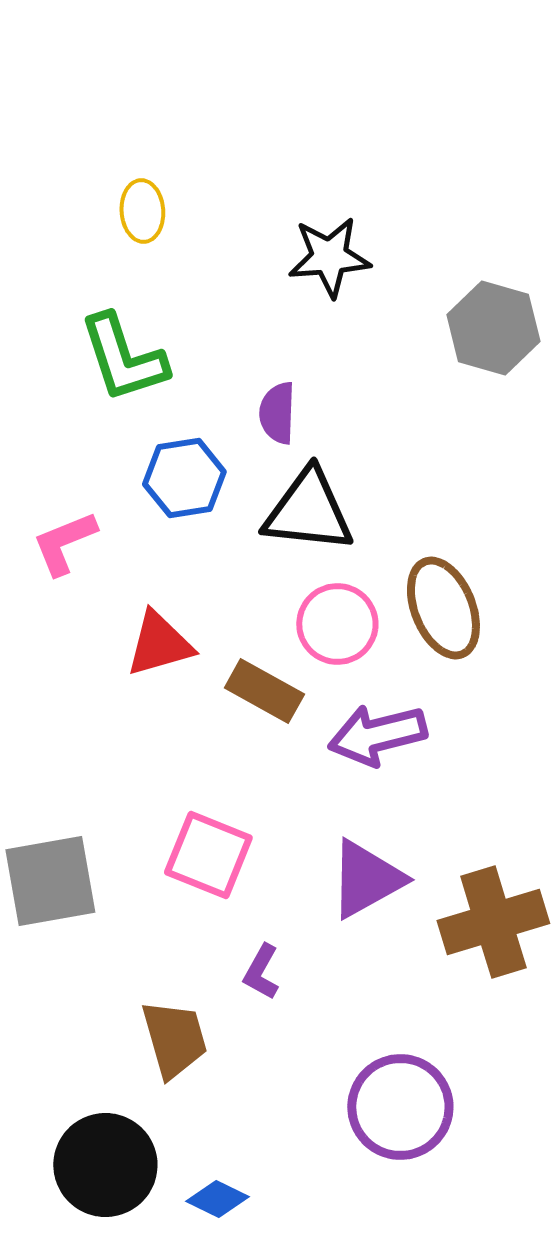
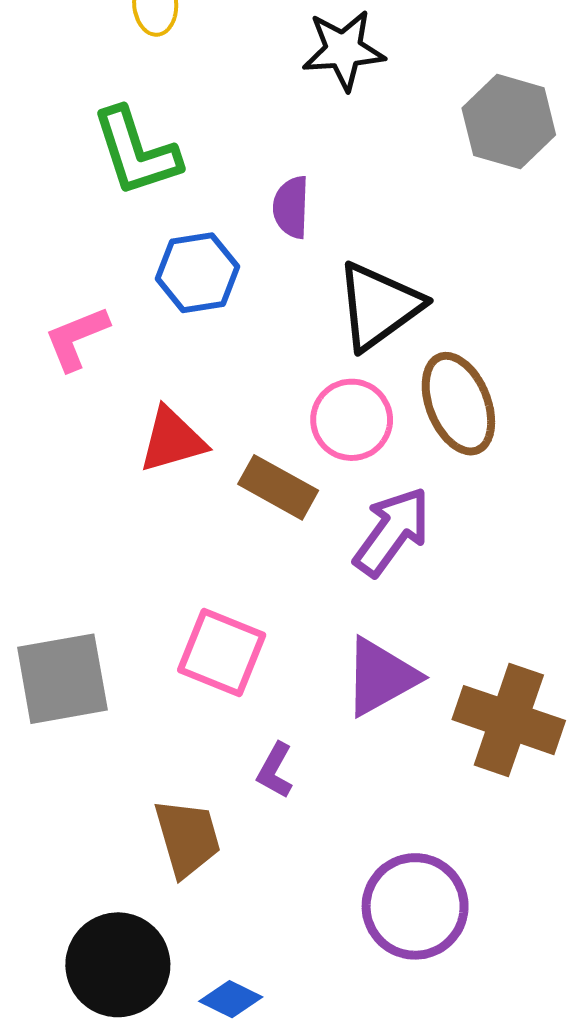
black triangle: (308, 511) -> (379, 306), moved, turned -42
purple arrow: (377, 735) -> (392, 532), turned 140
brown cross: (493, 922) -> (509, 720), turned 36

